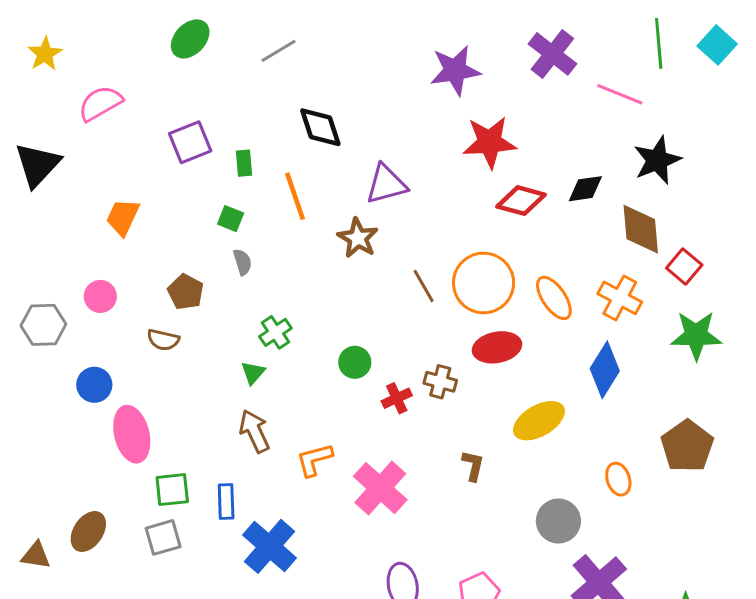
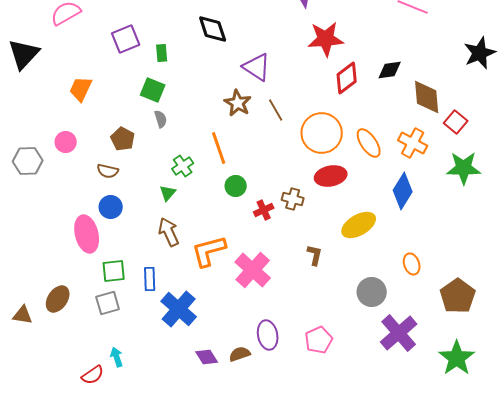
black star: (657, 160) -> (480, 53), moved
purple triangle: (386, 184) -> (257, 67), turned 48
orange line: (295, 196) -> (219, 148), moved
red diamond: (521, 201) -> (347, 78), turned -52
green square: (231, 219) -> (153, 90), size x1.4
brown line: (424, 286) -> (276, 110), moved
blue circle: (94, 385) -> (111, 207), moved
brown pentagon: (687, 446) -> (458, 296), moved
orange L-shape: (314, 460) -> (209, 251), size x1.4

